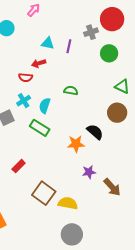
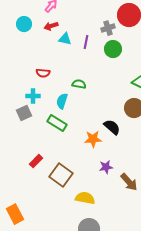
green circle: (109, 53) -> (113, 49), moved
red arrow: (39, 63) -> (51, 26), moved
green semicircle: (71, 91) -> (79, 84), moved
cyan cross: (24, 101) -> (33, 96), moved, turned 32
brown square: (44, 193) -> (61, 175), moved

